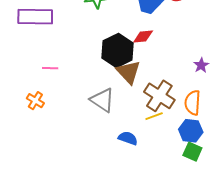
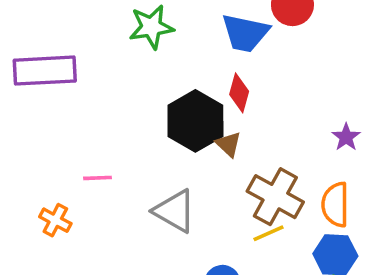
red diamond: (143, 36) -> (239, 93), turned -65
pink line: (50, 68) -> (97, 178), moved
brown triangle: (128, 72) -> (228, 144), moved, size x0.6

